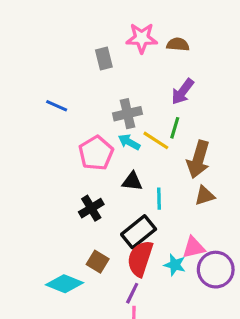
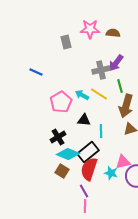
gray cross: (127, 114) -> (101, 70), moved
green line: (175, 128) -> (120, 86), moved, turned -32
cyan diamond: (65, 284) -> (68, 154), moved
purple line: (132, 293) -> (84, 191), turned -56

